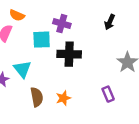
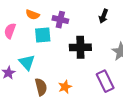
orange semicircle: (17, 15) -> (33, 15), moved
black cross: (69, 54) -> (80, 47), moved
purple rectangle: (108, 94) -> (105, 81), size x1.5

